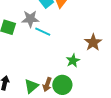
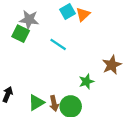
gray star: (30, 19) -> (29, 20), moved
brown arrow: (47, 84) -> (54, 103), turned -40

